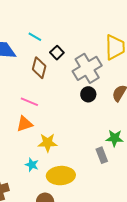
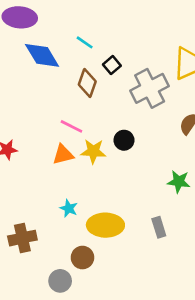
black circle: (88, 94) -> (124, 140), moved
yellow star: (48, 143) -> (93, 151), moved
gray rectangle: (102, 155) -> (159, 227), moved

